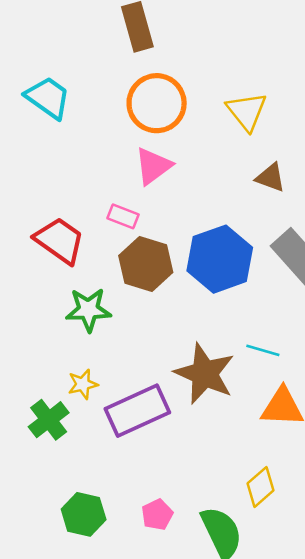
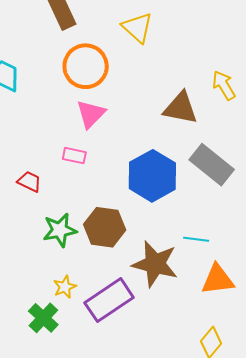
yellow triangle: (247, 111) -> (137, 28), moved
brown triangle: (271, 177) -> (181, 108), size x1.5
red trapezoid: (59, 240) -> (29, 182), size x0.6
brown hexagon: (146, 264) -> (105, 227), moved

